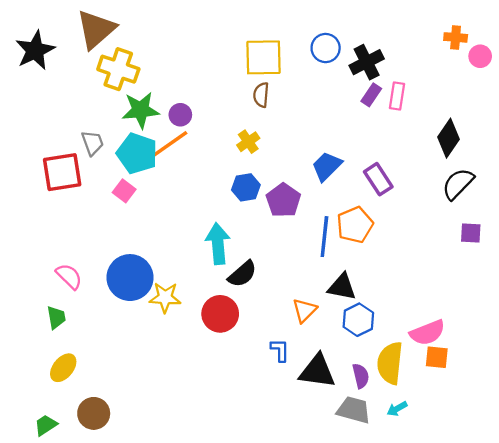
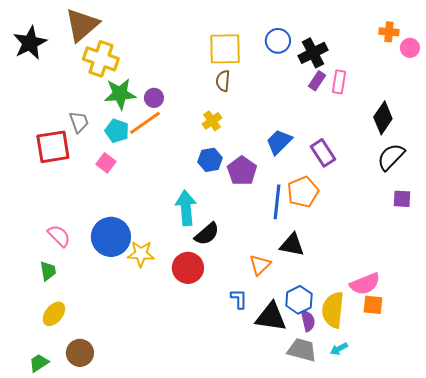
cyan pentagon: (137, 153) -> (117, 131), size x0.7
blue hexagon: (358, 320) -> (299, 300), moved

